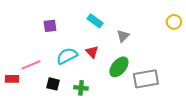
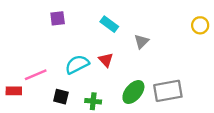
purple square: (50, 26) -> (58, 18), moved
green ellipse: (119, 67) -> (133, 92), moved

